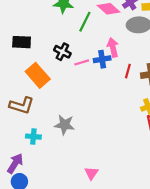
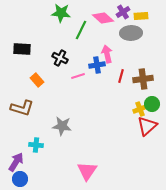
pink line: (82, 62) -> (78, 76), moved
orange rectangle: (38, 75) -> (37, 80), size x0.6
cyan cross: (33, 137) -> (36, 145), moved
pink triangle: (91, 173) -> (87, 171), size x1.5

